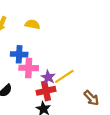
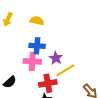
blue cross: (19, 54) -> (37, 46), moved
purple star: (48, 77) -> (56, 58), moved

